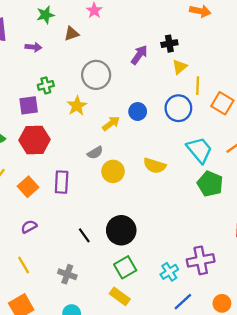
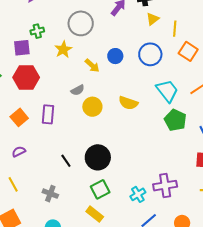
yellow line: (198, 86) -> (175, 29), moved
yellow arrow: (111, 123) -> (92, 65), turned 77

